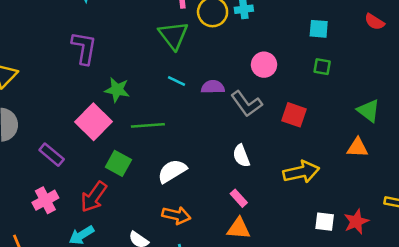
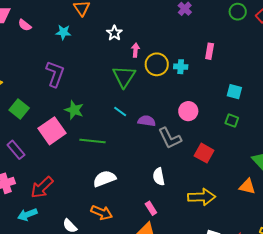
green square: (118, 163) -> (19, 109), moved

